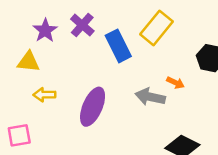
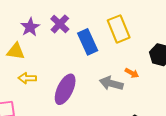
yellow rectangle: (156, 28) -> (119, 29), turned -64

